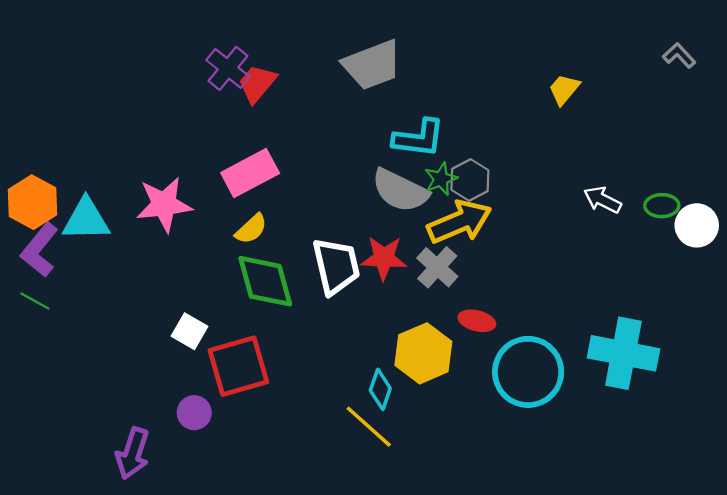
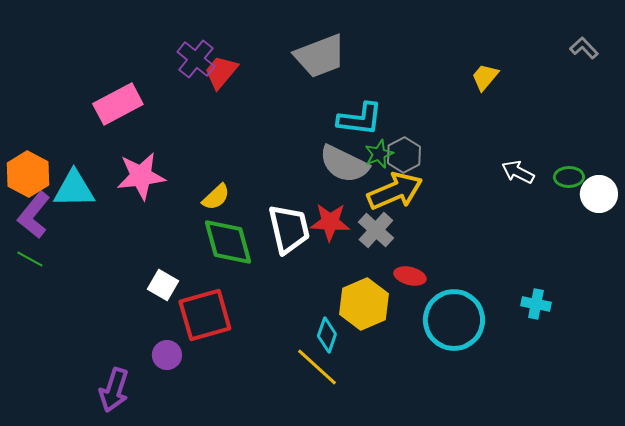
pink rectangle: (250, 173) -> (118, 104), moved
cyan cross: (623, 353) -> (536, 304), size x0.5

